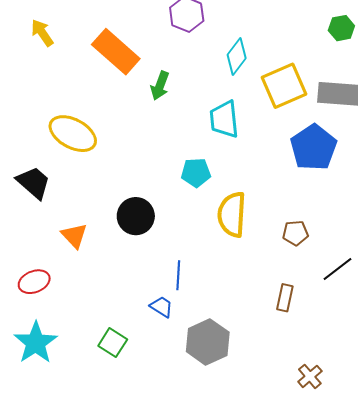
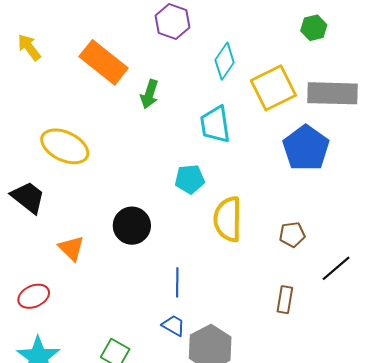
green hexagon: (341, 28) -> (314, 28), moved
blue trapezoid: (162, 307) -> (173, 326), moved

